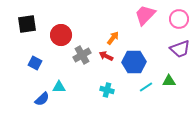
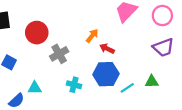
red arrow: (106, 56) -> (107, 49), moved
blue hexagon: (134, 62) -> (106, 74), moved
cyan cross: (107, 90) -> (74, 85), moved

